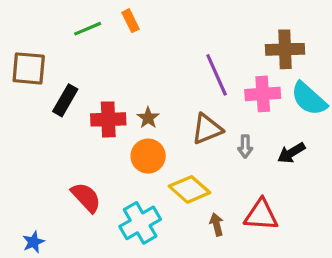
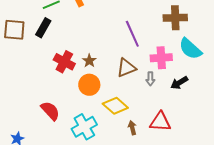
pink cross: (263, 94) -> (161, 58), moved
black rectangle: (65, 100) -> (43, 28), moved
red cross: (108, 119) -> (64, 62), turned 30

